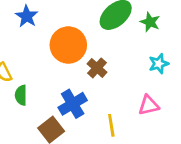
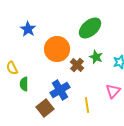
green star: (150, 22) -> (96, 57), moved
pink triangle: (149, 105) -> (113, 91), turned -35

